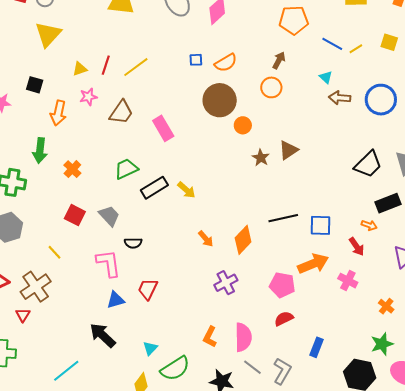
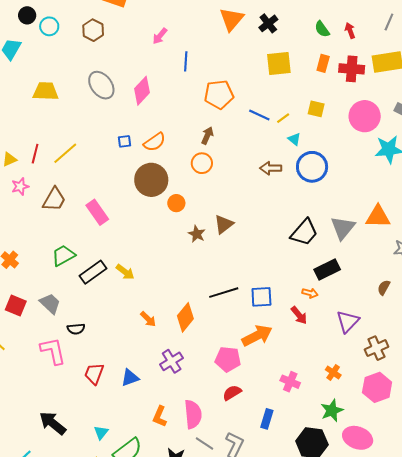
cyan triangle: (326, 77) -> (294, 139), moved
pink cross: (348, 281) -> (290, 382), moved
blue triangle: (116, 300) -> (130, 378), moved

